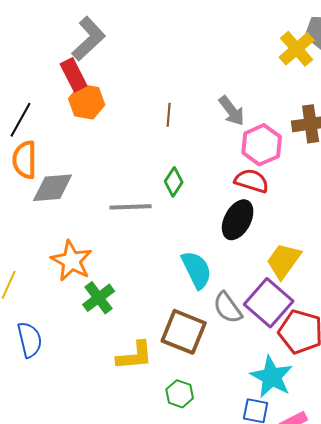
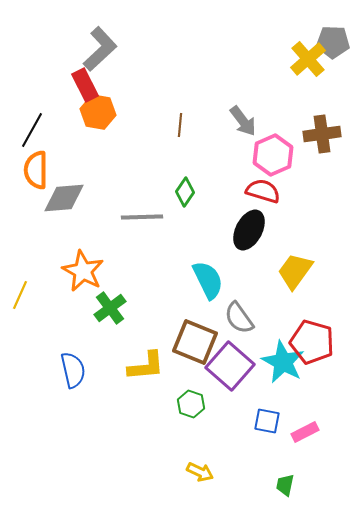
purple square: (269, 303) -> (230, 366), moved
blue semicircle: (30, 340) -> (73, 370), moved
cyan star: (272, 377) -> (283, 362), moved

